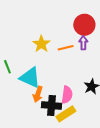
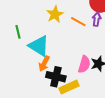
orange line: (66, 48) -> (78, 22), turned 35
pink semicircle: (67, 95) -> (84, 64), moved

